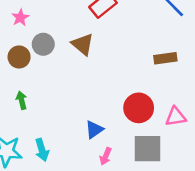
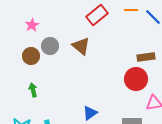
red circle: (139, 108) -> (136, 79), moved

